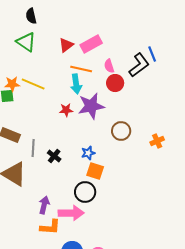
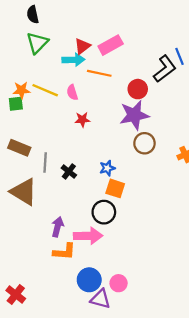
black semicircle: (31, 16) -> (33, 15), moved
green triangle: (26, 42) -> (37, 43), turned 40
pink semicircle: (109, 66) -> (72, 92), moved
cyan arrow: (76, 84) -> (73, 60), moved, turned -84
purple star: (91, 106) -> (134, 115), moved

